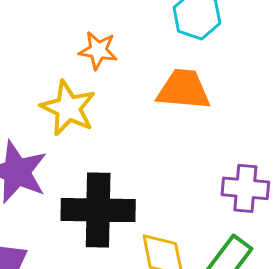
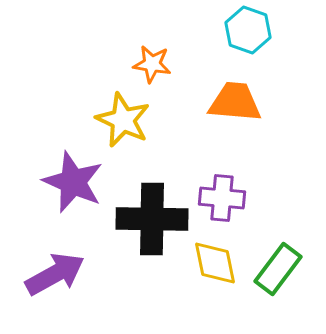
purple cross: (245, 188) -> (222, 198), moved

